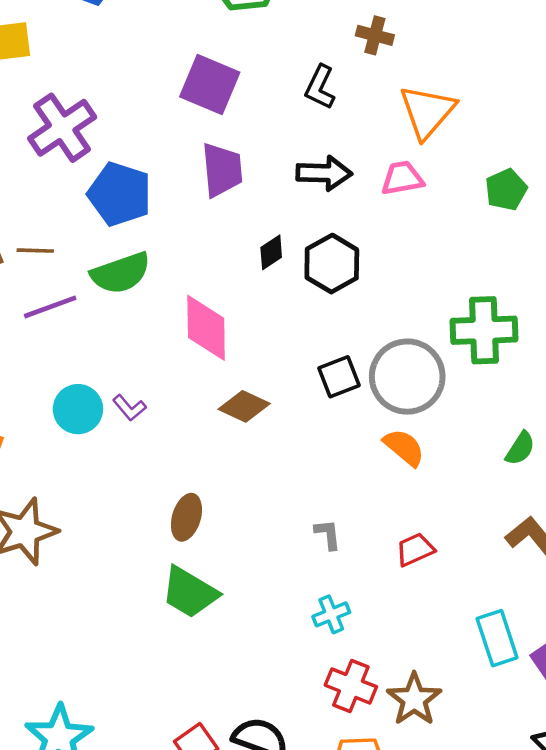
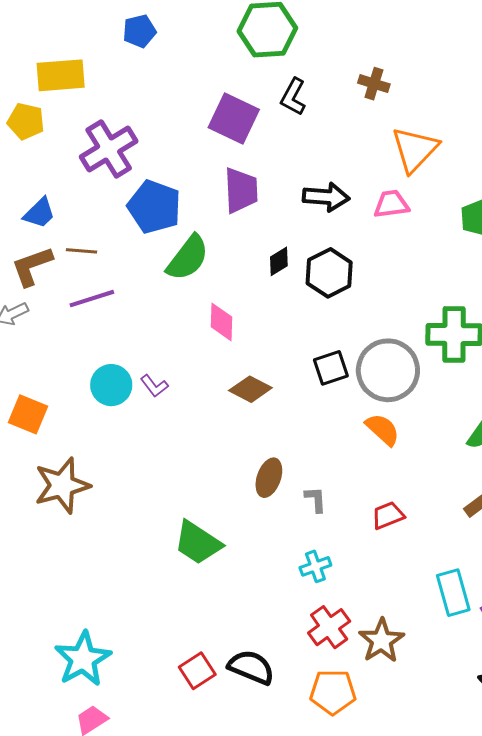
black L-shape: (320, 87) -> (293, 97), moved
green semicircle: (121, 273) -> (188, 258), moved, turned -36
pink diamond: (206, 328) -> (222, 322), size x0.7
brown ellipse: (186, 517) -> (269, 478), moved
red cross: (351, 686) -> (329, 627), turned 30

